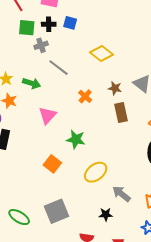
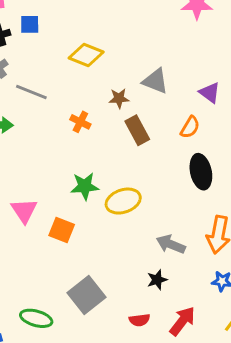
pink triangle: (47, 115) -> (24, 211), moved
yellow ellipse: (96, 172) -> (123, 201), moved, turned 35

